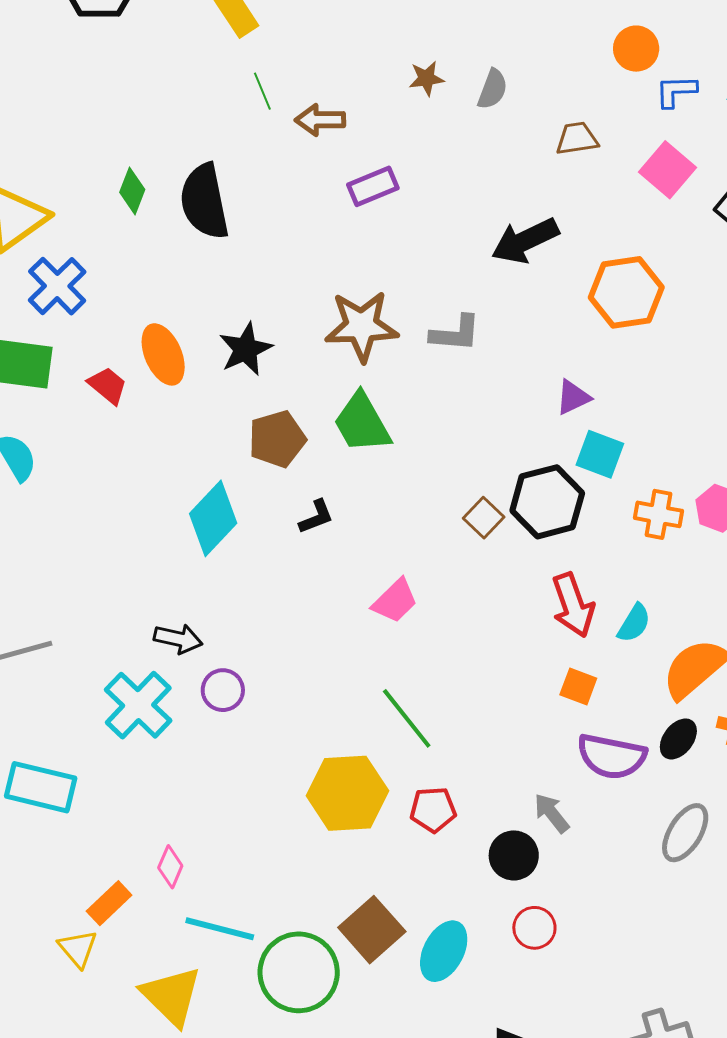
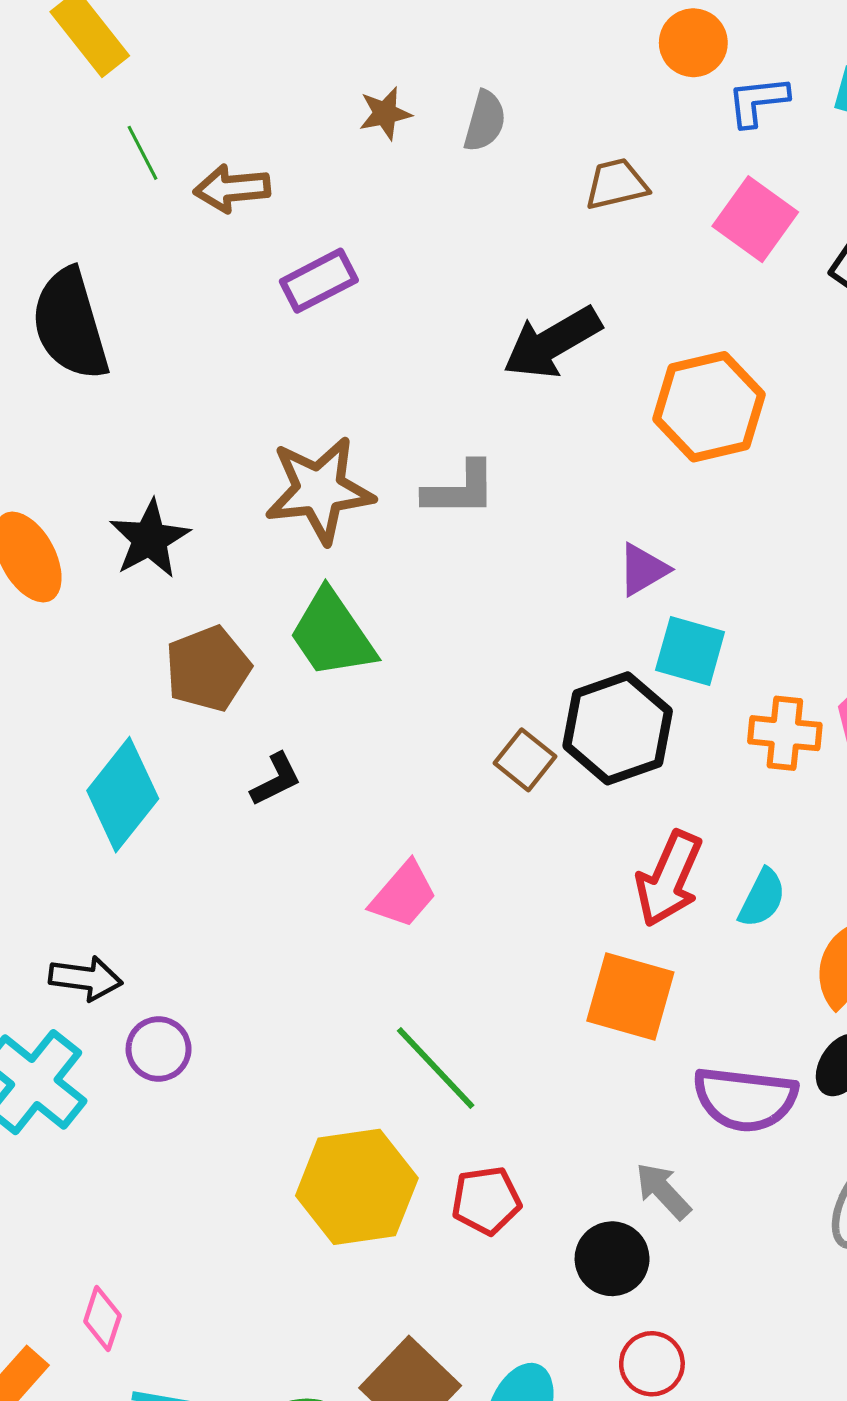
red arrow: (573, 605) -> (669, 879), turned 48
orange square: (578, 686) -> (630, 997), moved, size x1.6

